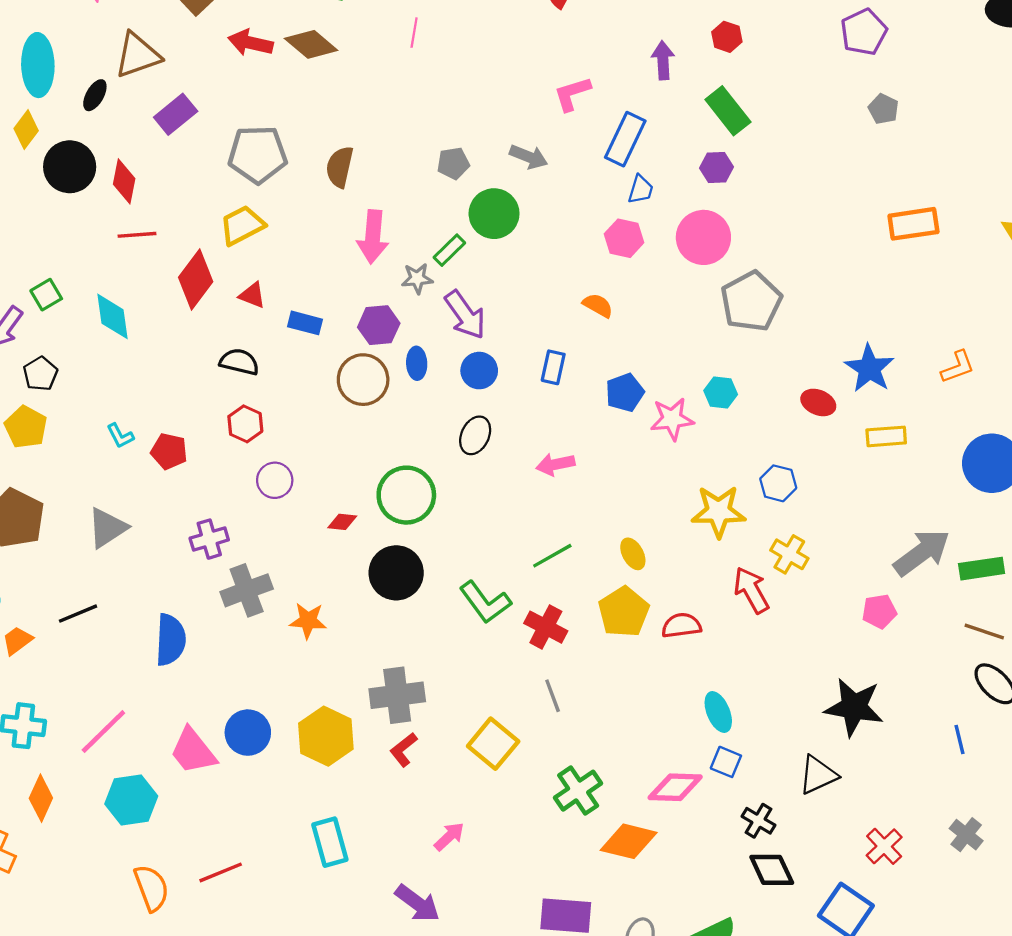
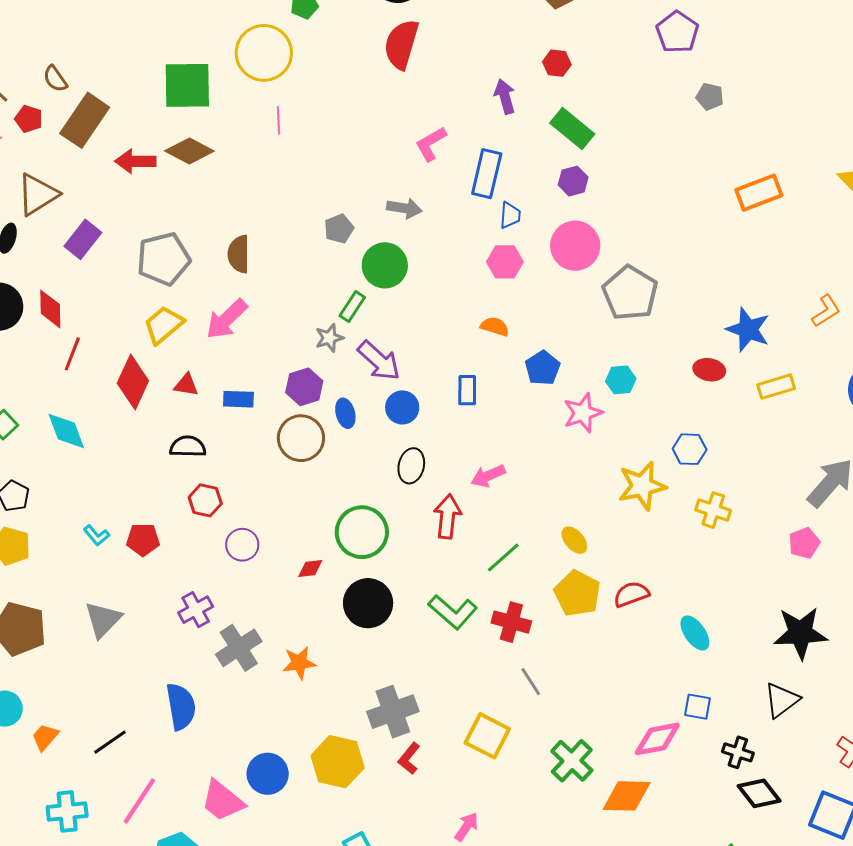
red line: (137, 235) -> (72, 354), turned -52
pink arrow: (373, 237) -> (227, 319), moved, turned 54
blue pentagon: (625, 393) -> (543, 368), moved
red arrow: (751, 590) -> (447, 516), moved, turned 48
black line: (78, 614) -> (110, 742), moved
cyan ellipse: (718, 712) -> (695, 633), moved

